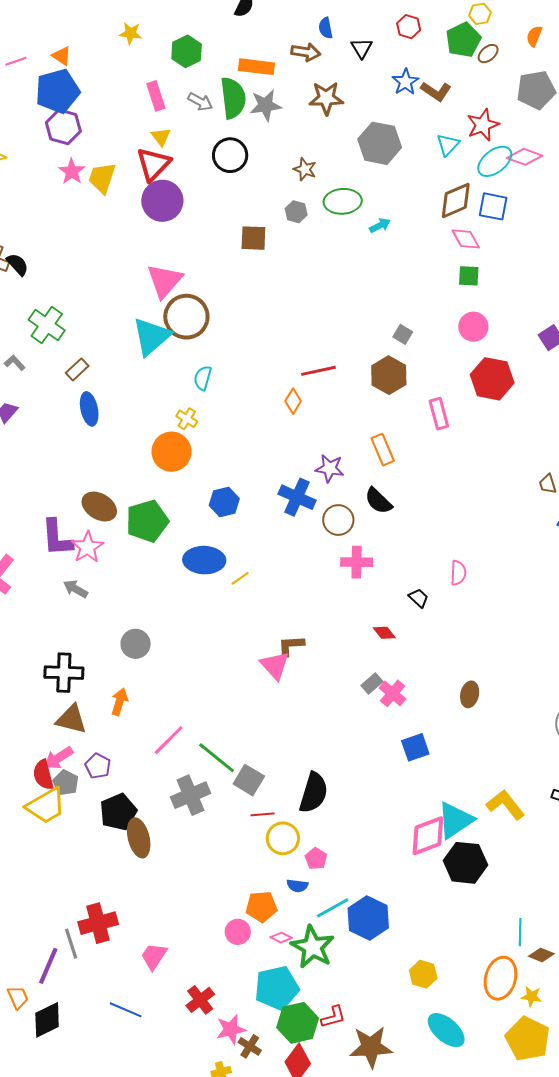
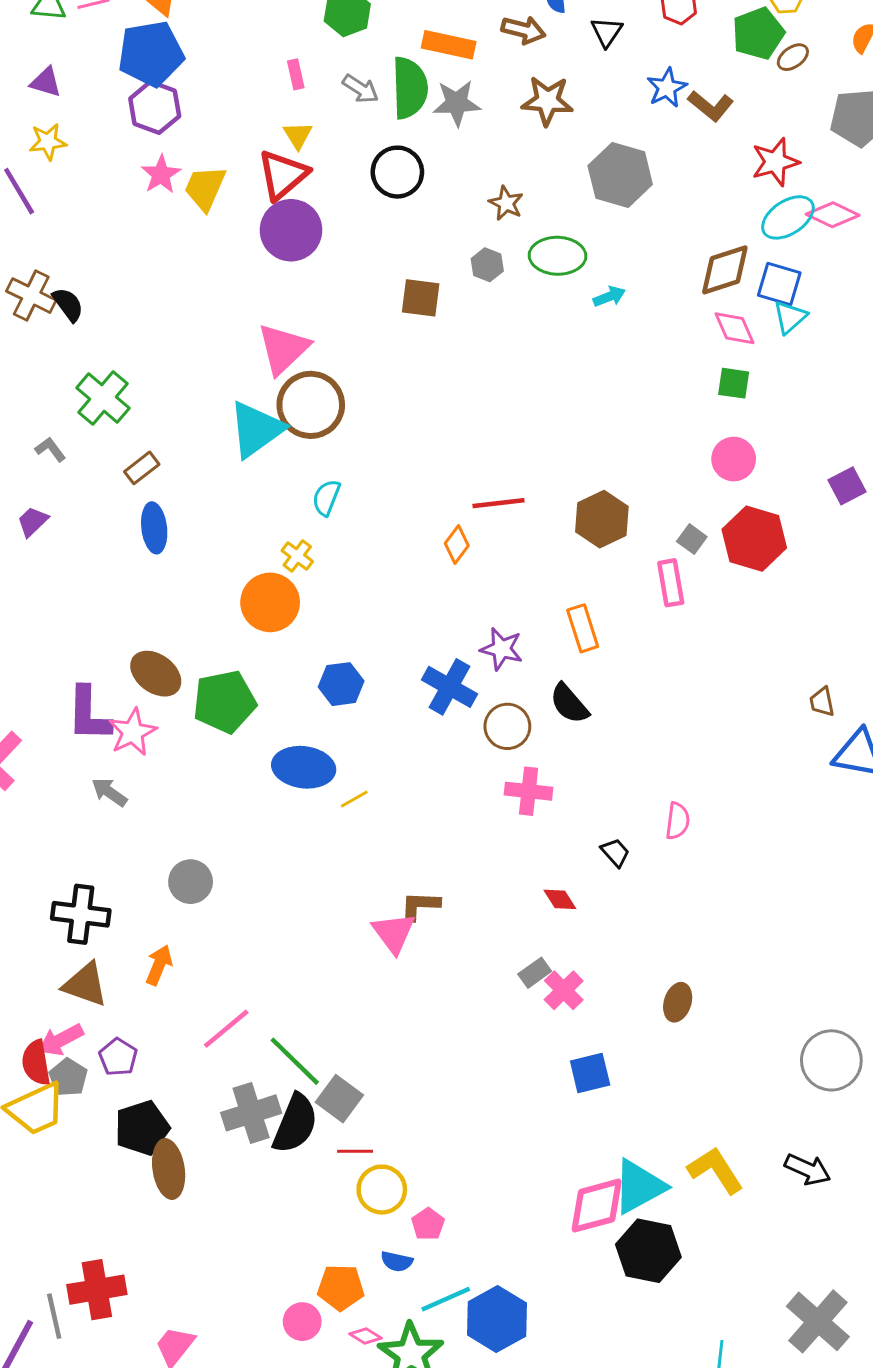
pink rectangle: (156, 96) -> (296, 74), size x0.7
cyan triangle: (448, 145) -> (790, 317), moved
gray square: (403, 334) -> (692, 539), moved
black semicircle: (314, 793) -> (295, 1124), moved

